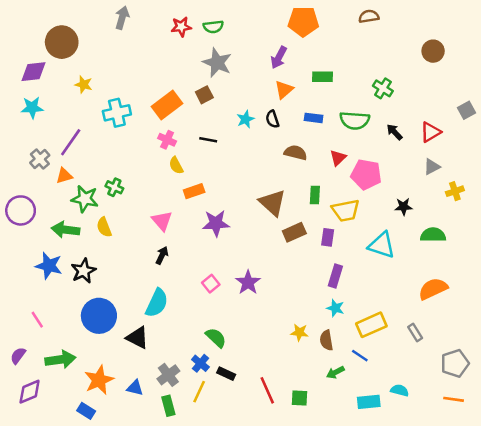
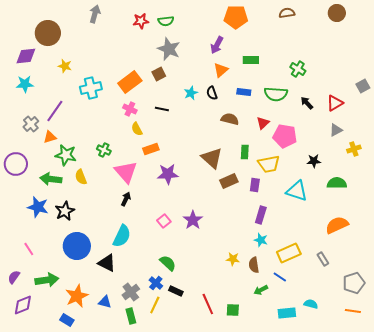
brown circle: (433, 51) -> (337, 13), moved
green cross: (114, 187) -> (104, 150), moved
pink triangle: (162, 221) -> (126, 172), size x1.4

